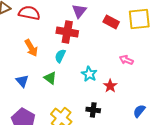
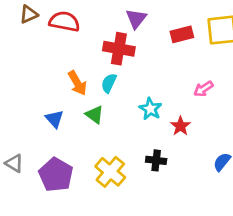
red rectangle: (111, 22) -> (182, 34), turned -42
orange arrow: (31, 48) -> (77, 83), moved
pink arrow: (126, 60) -> (203, 89), turned -56

